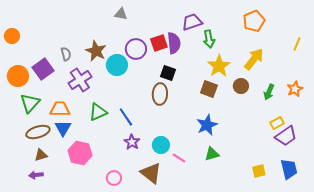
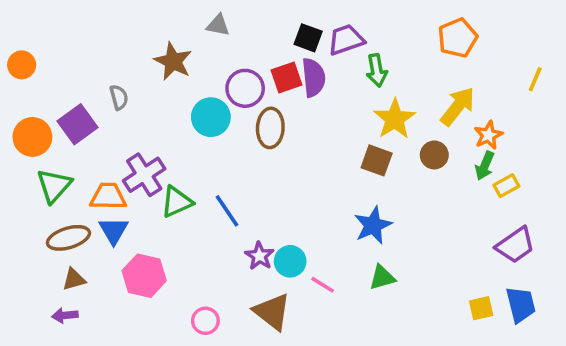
brown star: (96, 51) -> (173, 61), moved
black square: (168, 73) -> (308, 38), moved
purple cross: (80, 80) -> (144, 175), moved
orange star: (295, 89) -> (488, 135), moved
brown ellipse: (160, 94) -> (270, 128), moved
yellow rectangle: (277, 123) -> (506, 186), moved
purple star: (132, 142) -> (259, 256), moved
yellow square: (259, 171) -> (481, 308), moved

